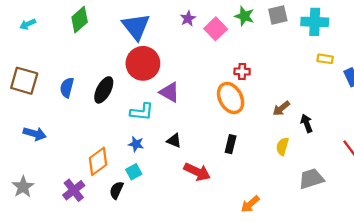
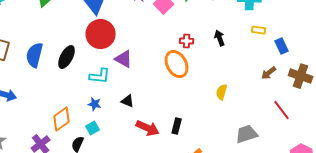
blue semicircle: (67, 88) -> (35, 55), size x1.4
brown arrow: (281, 108) -> (269, 73), moved
black arrow: (307, 123) -> (220, 38), moved
black rectangle: (231, 144) -> (177, 126), moved
yellow semicircle: (282, 146) -> (222, 92), moved

